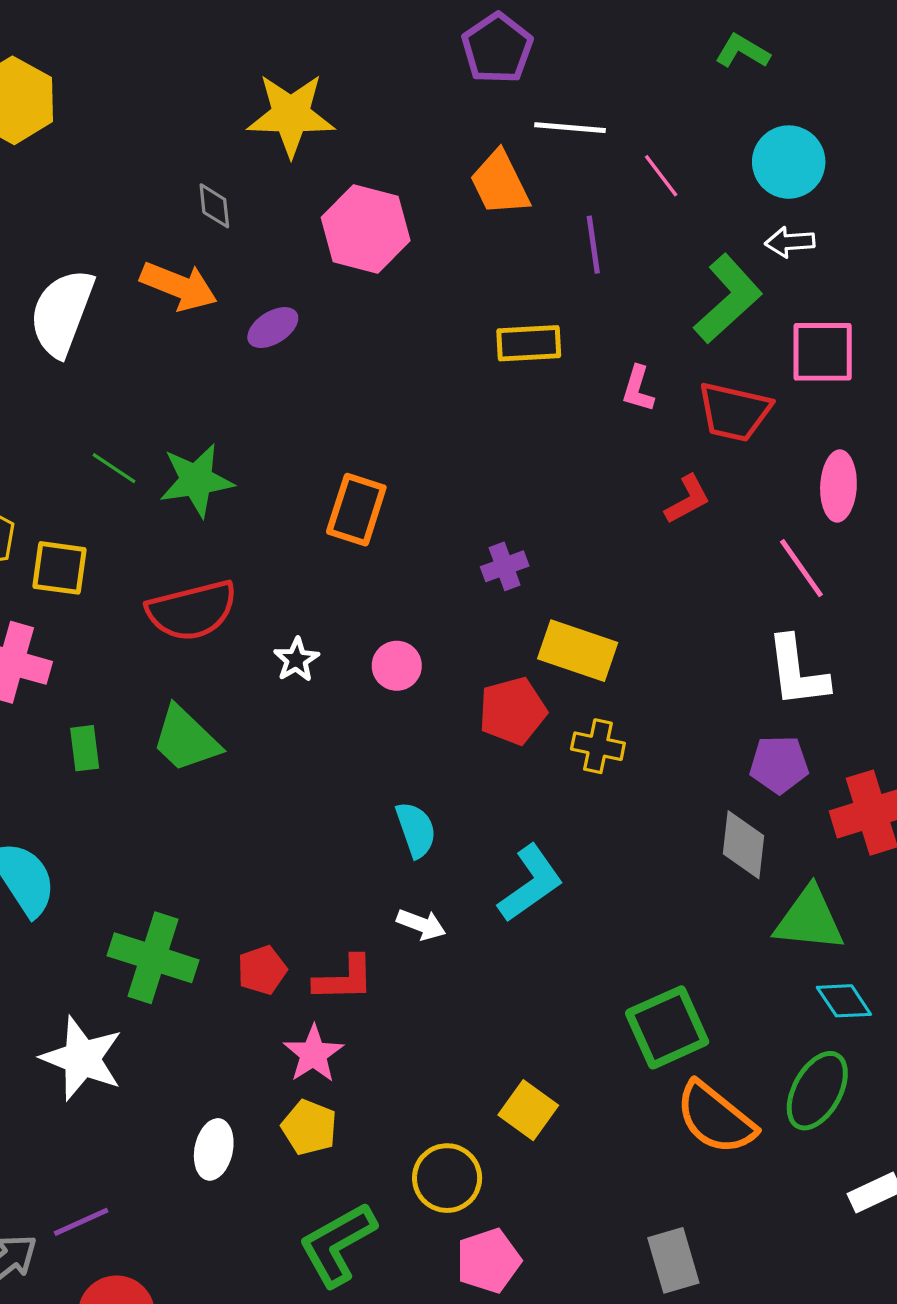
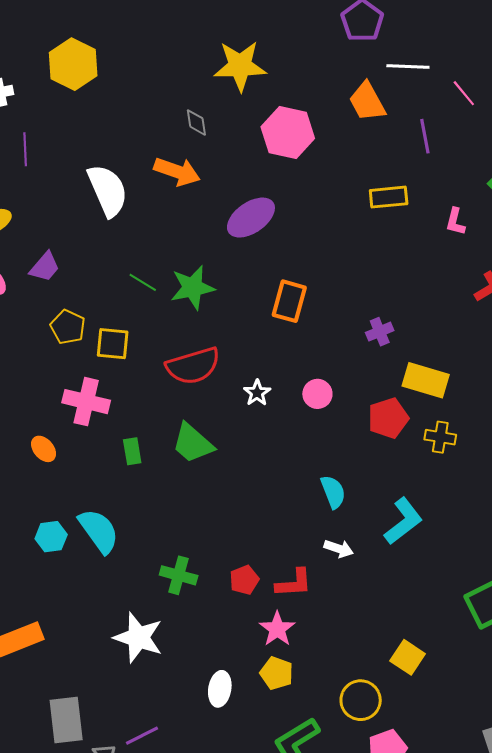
white semicircle: (62, 313) -> (108, 190), turned 138
purple ellipse: (273, 328) -> (251, 218), moved, size x1.6
green cross: (153, 958) -> (179, 575), size x0.7

